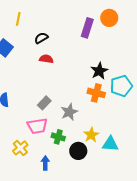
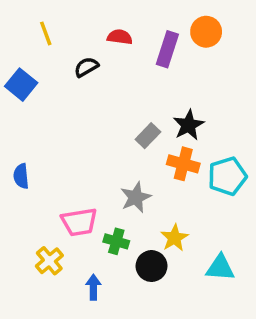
yellow line: (18, 19) -> (46, 33), turned -32
red semicircle: (46, 59) -> (120, 37), moved
cyan pentagon: (121, 86) -> (227, 176), moved
gray rectangle: (44, 103) -> (148, 136), moved
cyan triangle: (110, 144) -> (220, 268), moved

